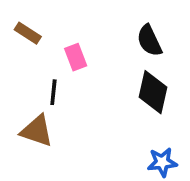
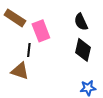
brown rectangle: (28, 33) -> (15, 18), size x1.5
pink rectangle: (76, 57) -> (41, 31), size x1.5

